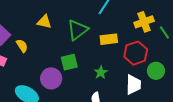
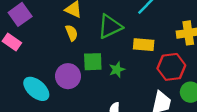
yellow semicircle: (22, 46) -> (72, 33), moved
green star: (101, 72) -> (117, 70), moved

